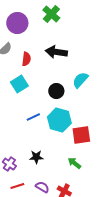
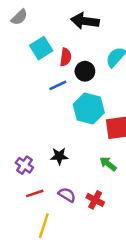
red semicircle: (26, 59) -> (66, 57), moved
cyan square: (19, 84) -> (41, 48), moved
blue line: (33, 117) -> (58, 85), moved

